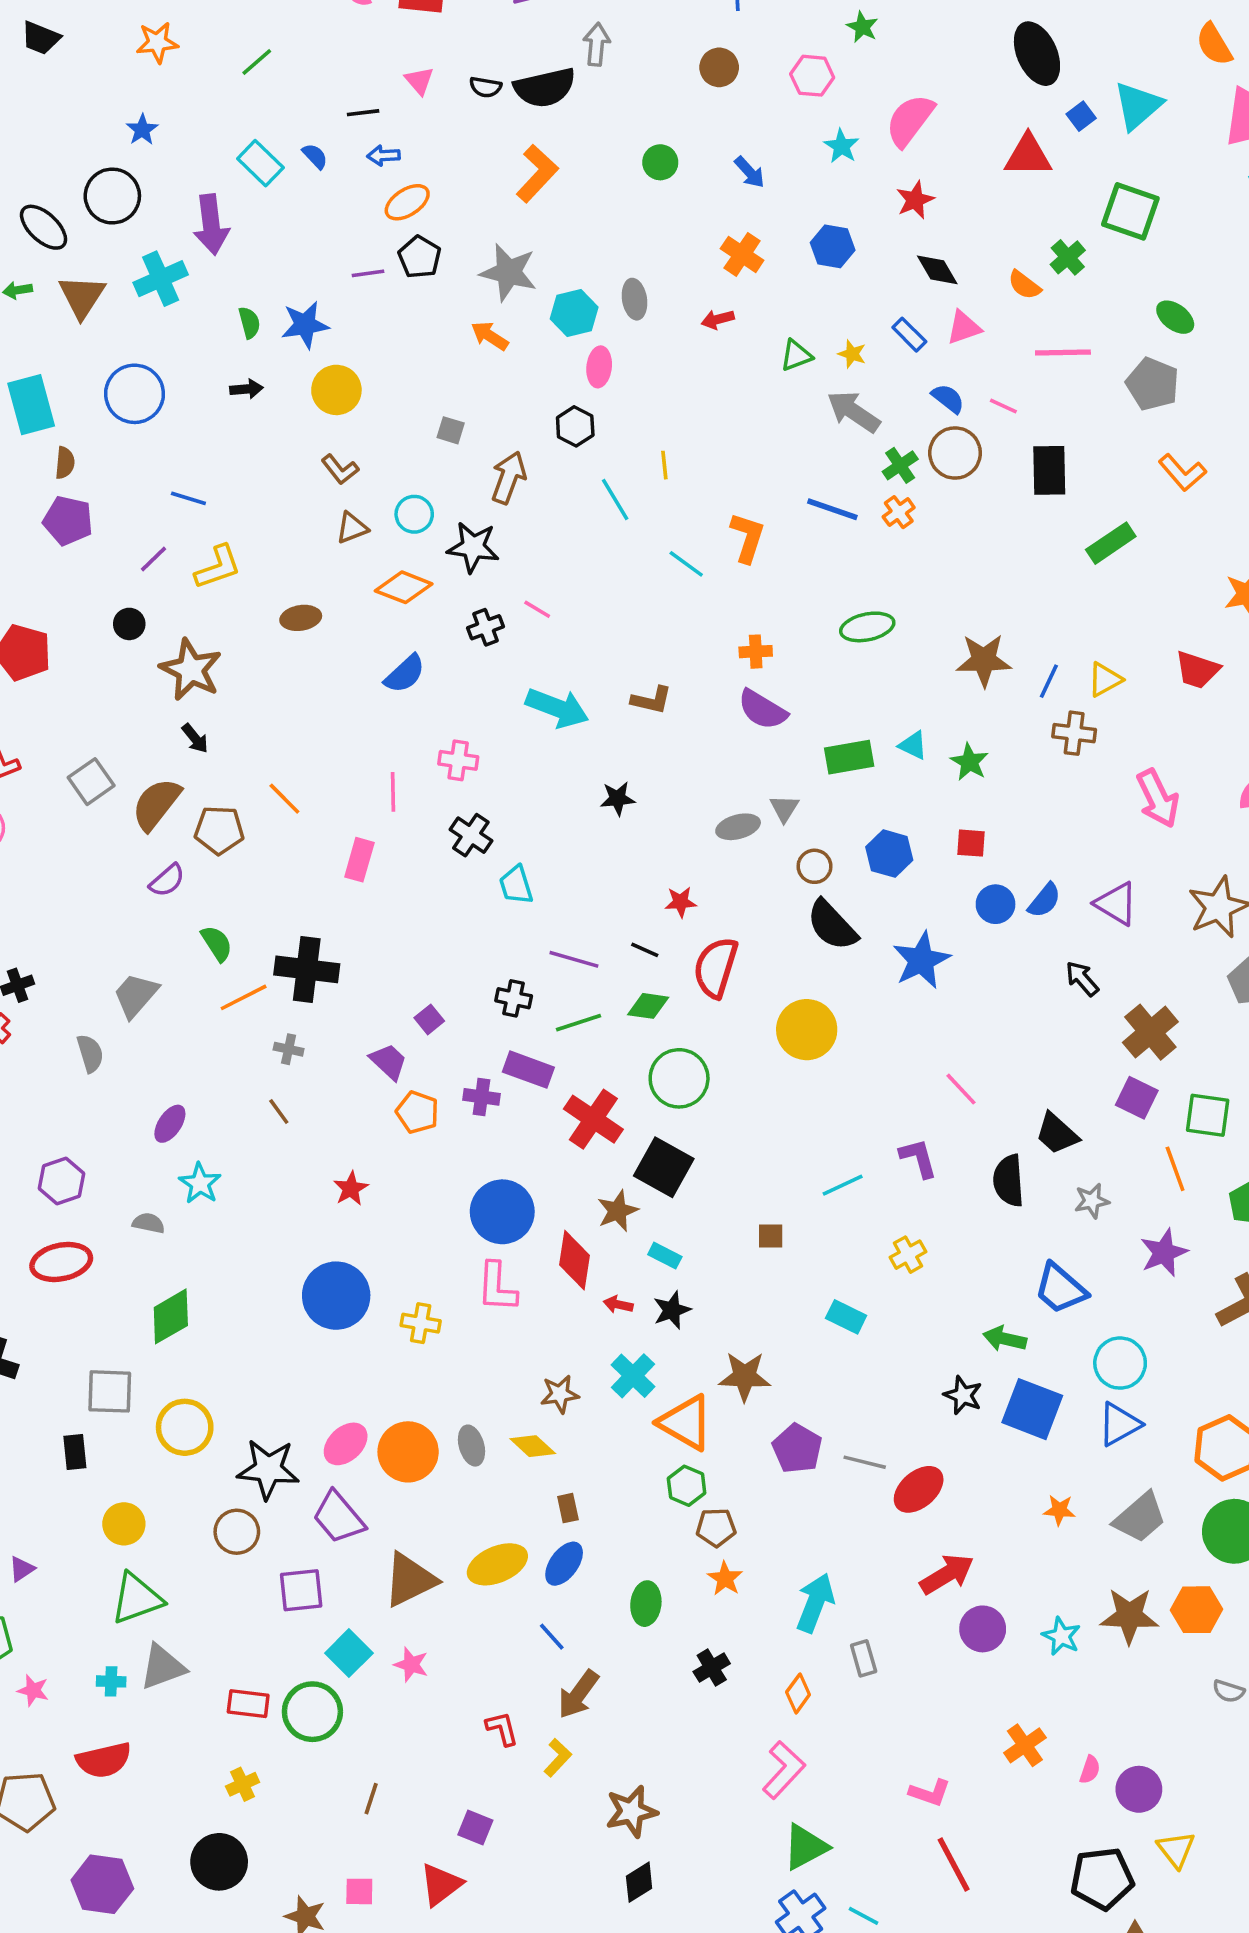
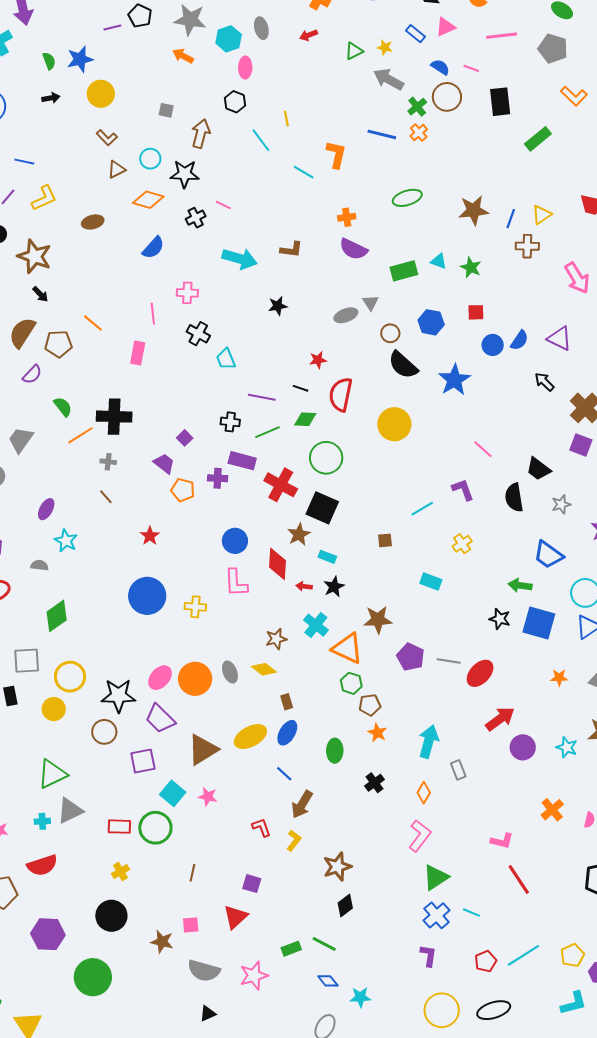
blue circle: (502, 1212) -> (235, 541), size x0.7
yellow circle: (124, 1524) -> (54, 709), moved

